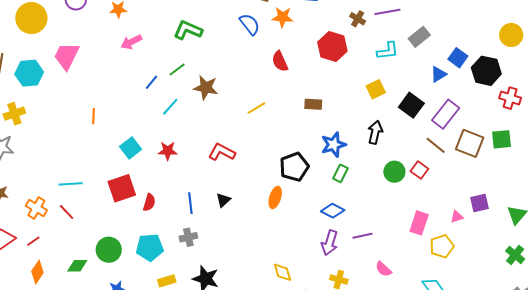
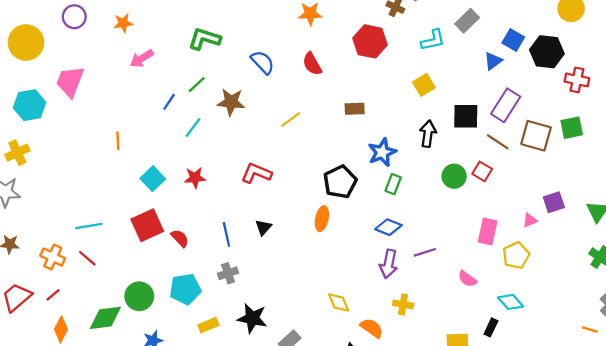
blue semicircle: (250, 24) -> (263, 62), moved
black square: (411, 105) -> (466, 116), moved, turned -30
orange line: (94, 116) -> (118, 141), moved
red semicircle: (149, 202) -> (180, 238), turned -54
green diamond: (77, 266) -> (105, 318), size x1.4
pink semicircle: (383, 269) -> (467, 279), moved

